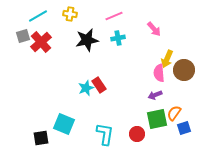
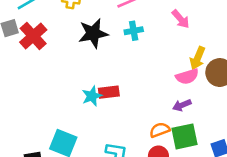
pink semicircle: (159, 73) -> (187, 76), turned -102
red rectangle: (99, 85) -> (109, 92), turned -63
orange semicircle: (174, 113) -> (160, 130), moved, turned 35

